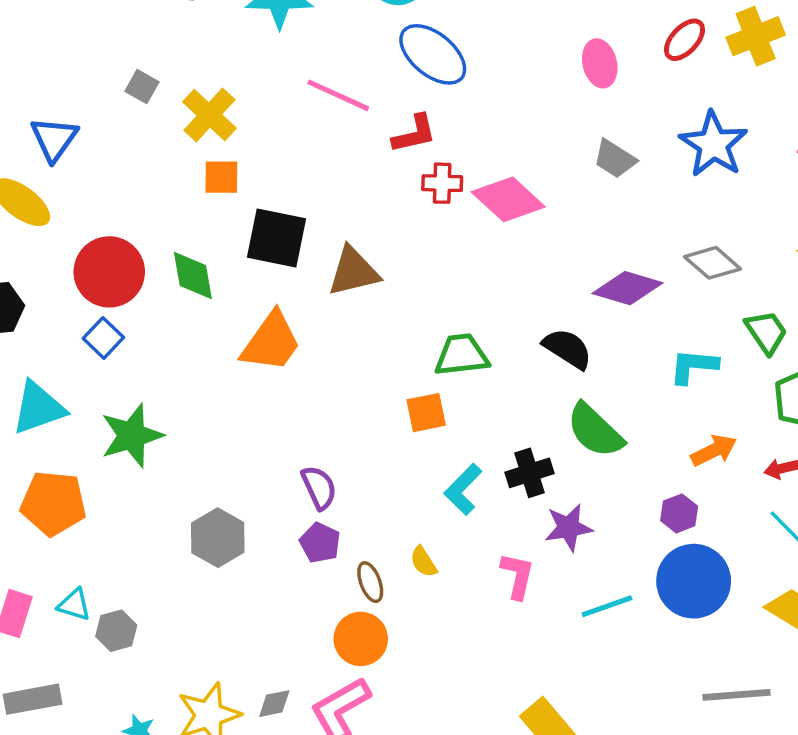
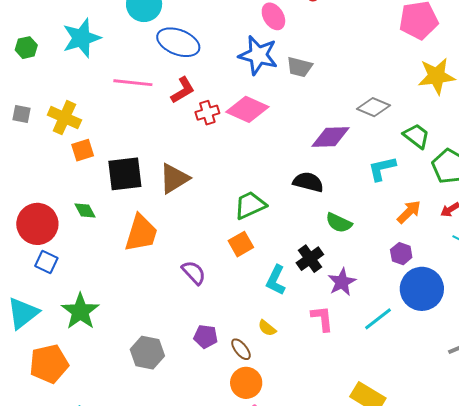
blue star: (713, 144) -> (258, 55), moved
green diamond: (193, 276) -> (85, 210), size x0.7
green semicircle: (595, 431) -> (339, 223), size x0.7
purple semicircle: (319, 488) -> (194, 273), moved

